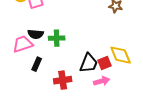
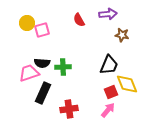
black trapezoid: (89, 63) -> (109, 65), moved
black rectangle: (37, 64) -> (43, 93), size x1.5
pink arrow: (102, 81) -> (108, 110), turned -35

